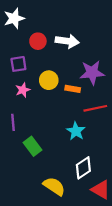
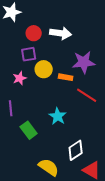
purple square: (18, 64) -> (29, 54), moved
red line: (95, 108) -> (87, 95), turned 45
cyan star: (76, 131) -> (58, 116), moved

